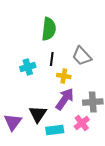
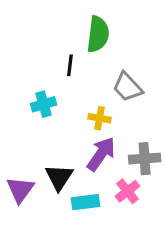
green semicircle: (49, 29) -> (98, 34), moved
black line: (52, 59) -> (70, 65), moved

